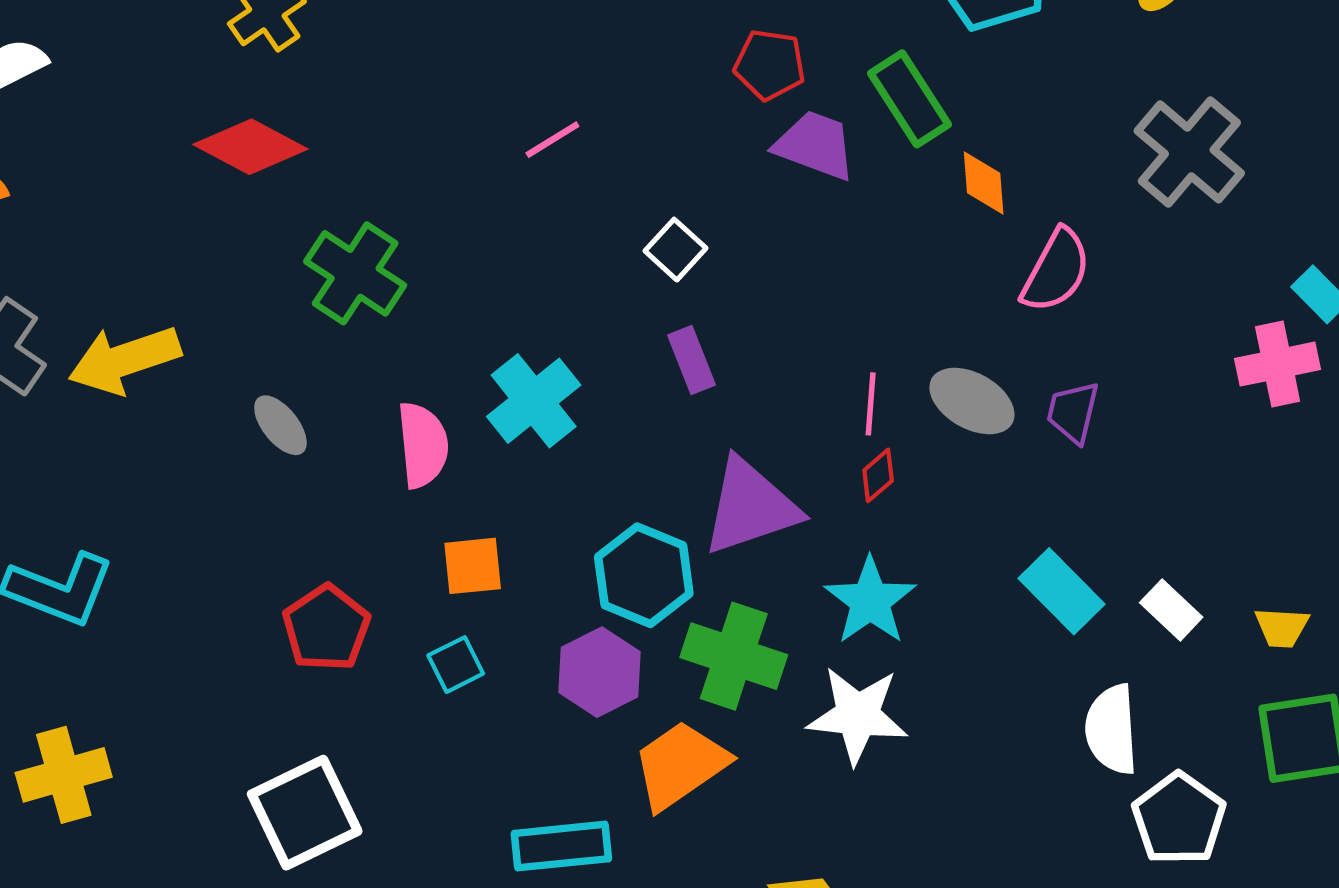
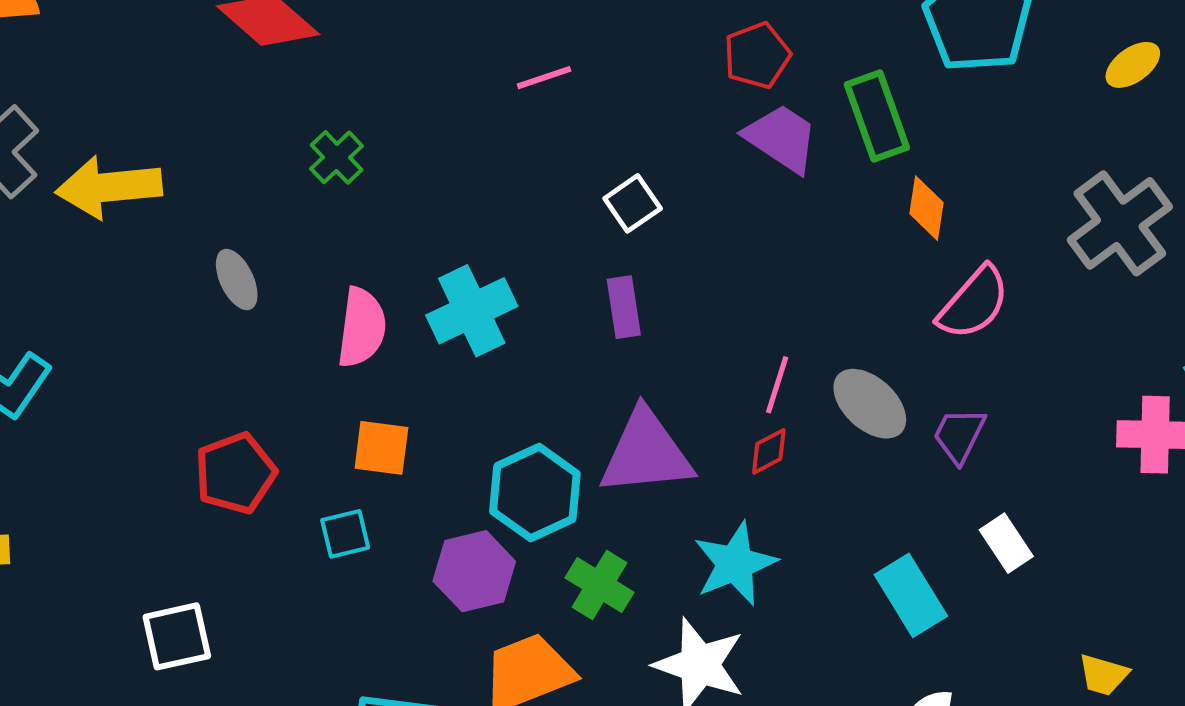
red pentagon: (770, 65) -> (757, 55), turned 30
green cross: (355, 273) -> (337, 157), size x0.6
white rectangle: (1171, 610) -> (1006, 543), moved
green cross: (734, 656) -> (600, 585), size x0.7
white square: (305, 813) -> (177, 636), size x0.7

